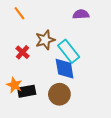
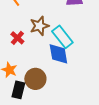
black rectangle: (27, 91) -> (18, 90), moved, turned -66
brown circle: (59, 94) -> (35, 79), moved

